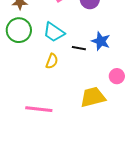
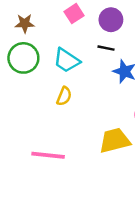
black line: (79, 48) -> (106, 48), moved

